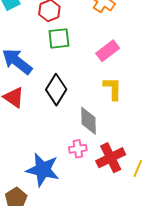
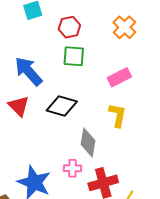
black diamond: (56, 90) -> (62, 106), turned 64

